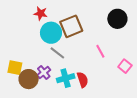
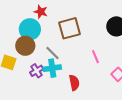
cyan circle: (51, 33) -> (30, 29), moved
cyan cross: (66, 78) -> (52, 68), moved
brown circle: (29, 79) -> (25, 46), moved

